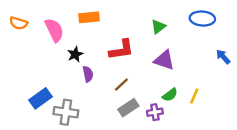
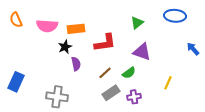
orange rectangle: (89, 17) -> (76, 29), moved
orange semicircle: (18, 23) -> (16, 20), turned 49
pink semicircle: (54, 30) -> (47, 26), turned 120
green semicircle: (170, 95) -> (129, 73), moved
blue rectangle: (40, 98) -> (16, 82), moved, turned -30

